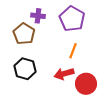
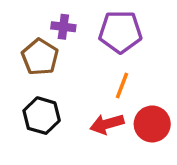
purple pentagon: (72, 19) -> (120, 32), turned -30
red circle: (86, 84) -> (152, 124), moved

